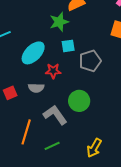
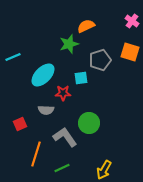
cyan square: (68, 46) -> (81, 78), moved
gray pentagon: (90, 61) -> (100, 60), moved
red square: (10, 93) -> (20, 124), moved

